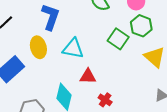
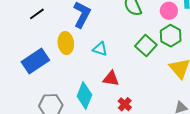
cyan triangle: (73, 48) -> (100, 49), size x0.7

